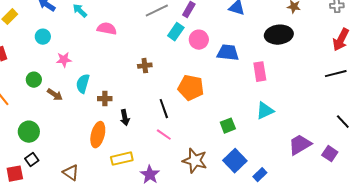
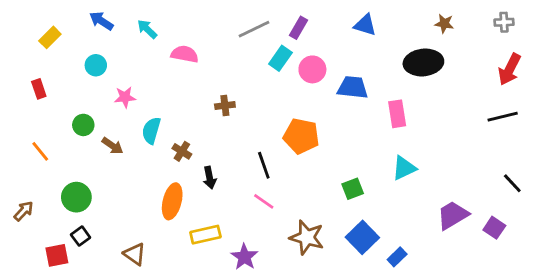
brown cross: (145, 66) -> (225, 106), moved
brown cross: (105, 99) -> (182, 151), turned 32

